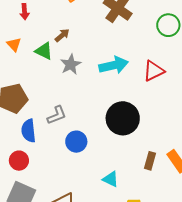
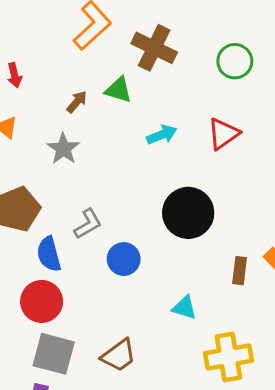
green triangle: (44, 51) -> (118, 90), moved
gray star: (71, 64) -> (63, 149), moved
cyan arrow: (114, 65) -> (162, 135), size x0.7
red circle: (19, 161) -> (42, 301), size x1.4

